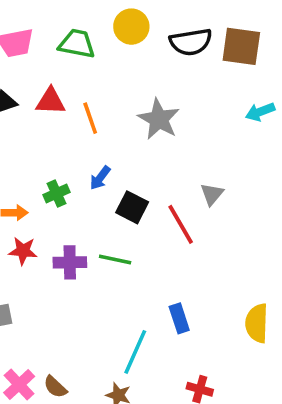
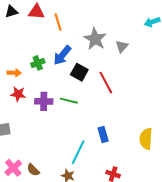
gray star: (159, 119) -> (95, 39), moved
blue arrow: (100, 178) -> (62, 55), size x1.5
gray triangle: (212, 194) -> (122, 46), moved

